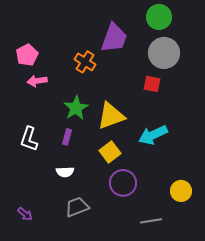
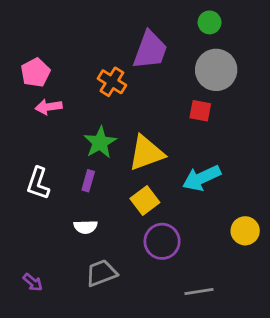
green circle: (159, 17) -> (210, 22), size x0.7
yellow circle: (181, 191) -> (245, 231), moved

